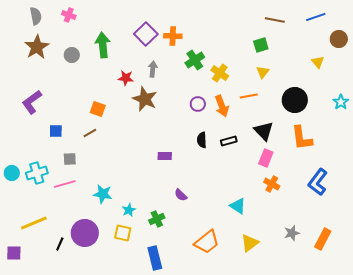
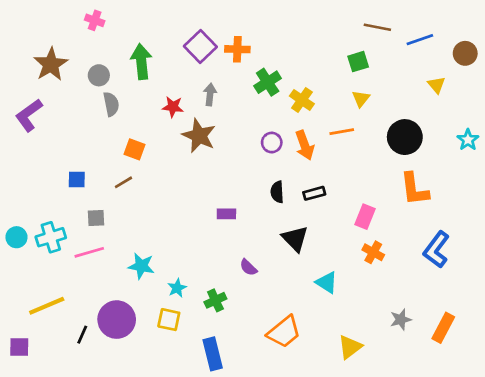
gray semicircle: (36, 16) -> (111, 104), moved
blue line: (316, 17) -> (420, 40), moved
purple L-shape: (32, 102) -> (29, 115), moved
black triangle: (264, 131) -> (295, 239), moved
yellow triangle: (250, 243) -> (350, 347), moved

